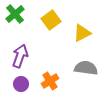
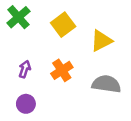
purple arrow: (20, 56) -> (25, 69), size x0.6
orange cross: (50, 81) -> (62, 70), moved

